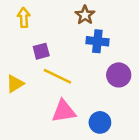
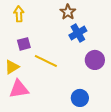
blue cross: (97, 41) -> (78, 33), turned -36
purple square: (41, 51) -> (24, 44), moved
pink triangle: (64, 111) -> (19, 89), moved

